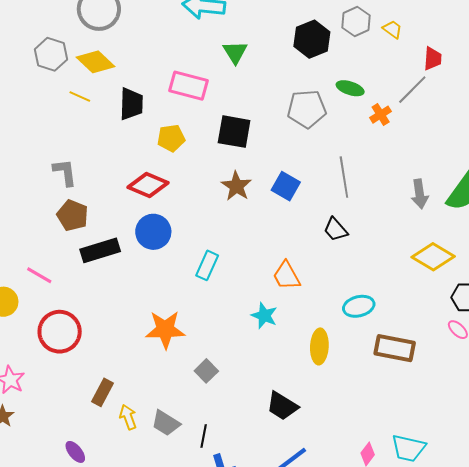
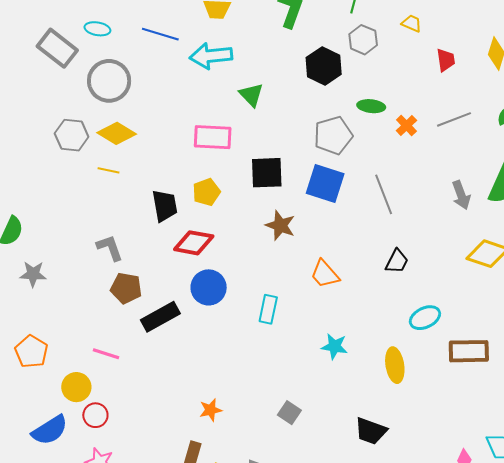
yellow trapezoid: (392, 29) -> (412, 23), moved
gray line: (412, 90) -> (454, 119), moved, turned 36
black trapezoid: (131, 104) -> (165, 206), moved
blue square: (286, 186) -> (325, 183), moved, size x1.4
black trapezoid: (336, 229) -> (397, 261), moved, turned -100
orange trapezoid: (286, 276) -> (325, 274), moved
orange star: (165, 330) -> (211, 410), moved, size x0.6
red circle: (60, 332) -> (95, 415), moved, size x0.6

